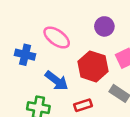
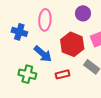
pink ellipse: (57, 37) -> (45, 20), turned 55

